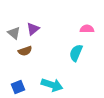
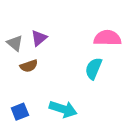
pink semicircle: (87, 29) -> (107, 38), size x1.5

